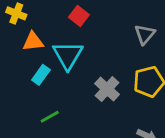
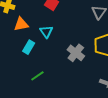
cyan triangle: (68, 55) -> (46, 32), size x0.6

